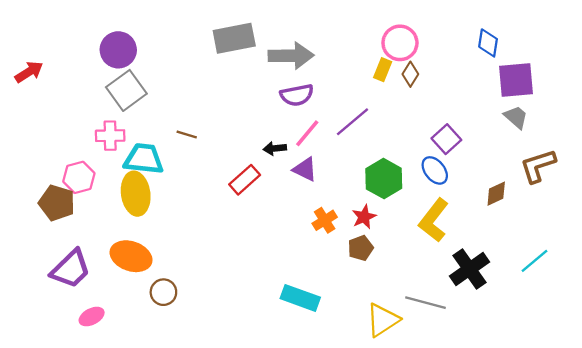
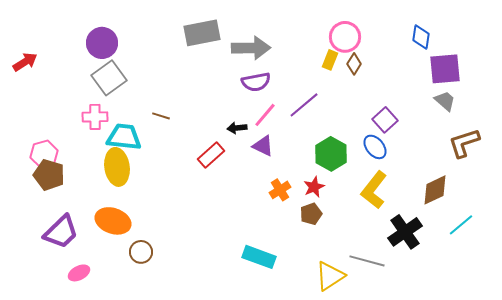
pink hexagon: (79, 177) -> (44, 154), moved
brown diamond: (496, 194) -> (435, 190), moved, size x1.4

